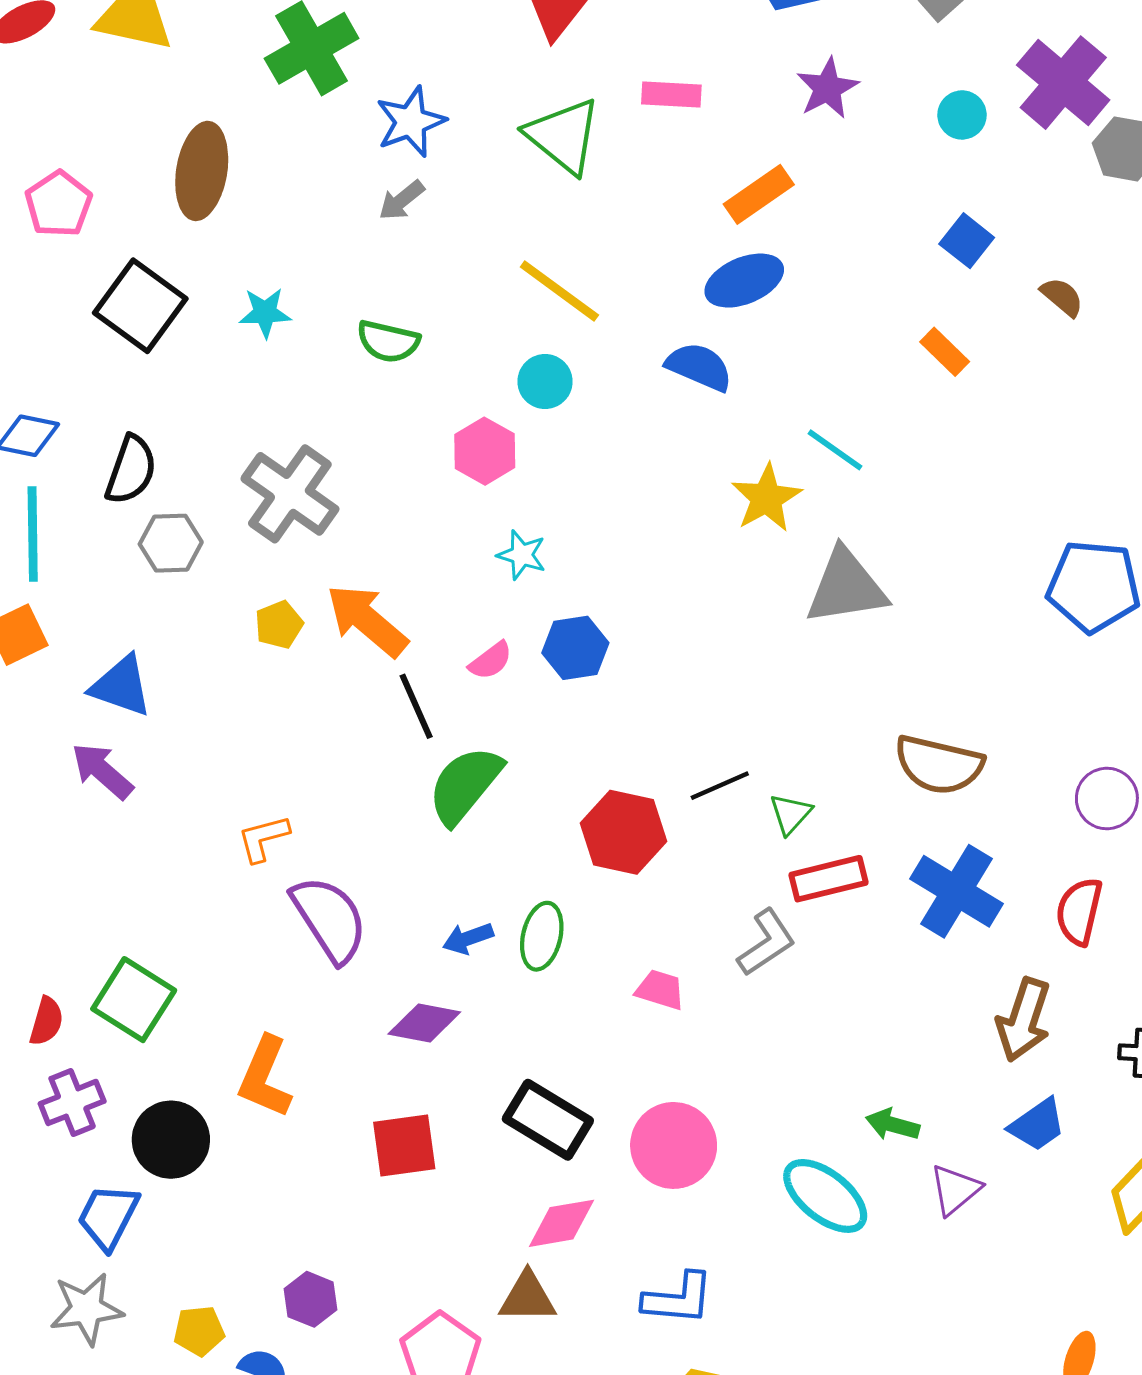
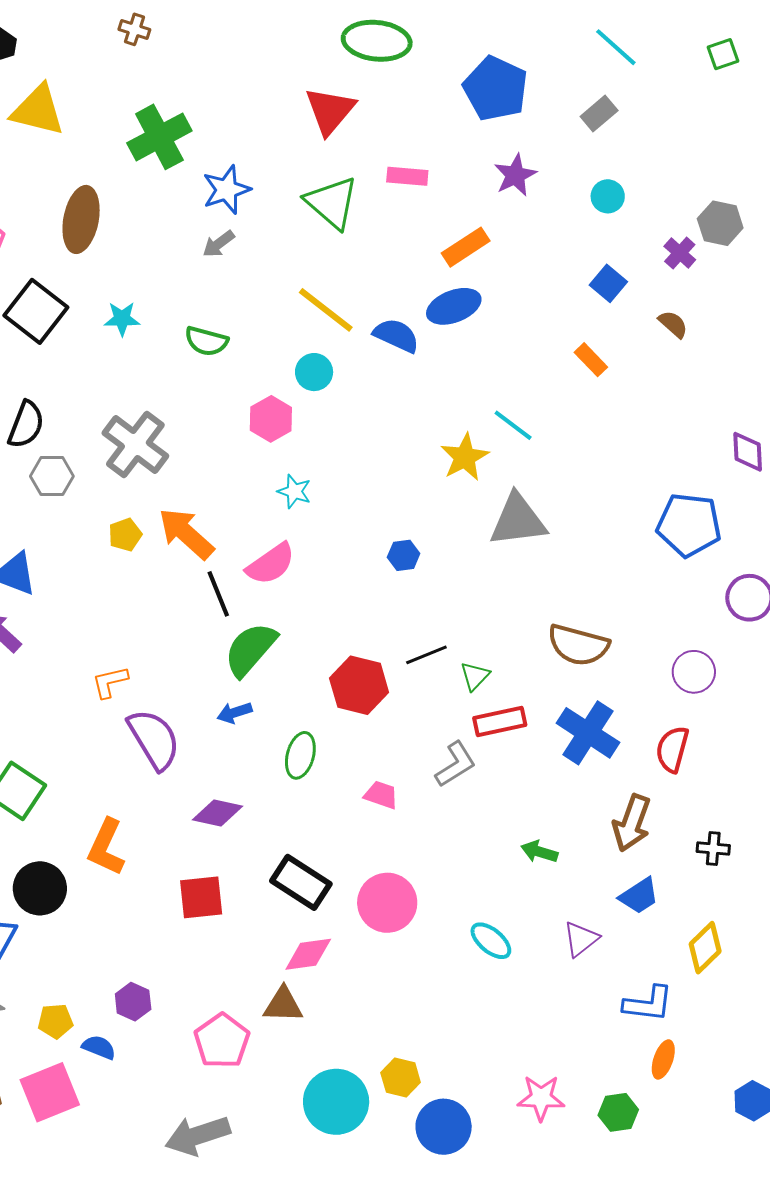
purple cross: (1063, 83) -> (680, 253), moved, size x0.5
blue semicircle: (699, 367) -> (396, 335), moved
blue hexagon: (575, 648) -> (404, 555), moved, size x0.7
pink semicircle: (491, 661) -> (271, 564), size x1.6
blue arrow: (468, 938) -> (235, 713), moved
green arrow: (893, 1125) -> (539, 852), moved
cyan ellipse: (825, 1196) -> (491, 941), size x0.7
blue L-shape: (678, 1299) -> (648, 1004), moved

